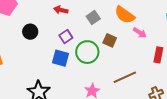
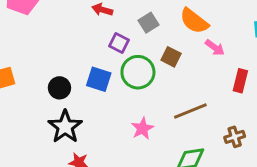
black circle: (30, 32) -> (59, 88), moved
purple square: (66, 37) -> (119, 43), moved, turned -32

